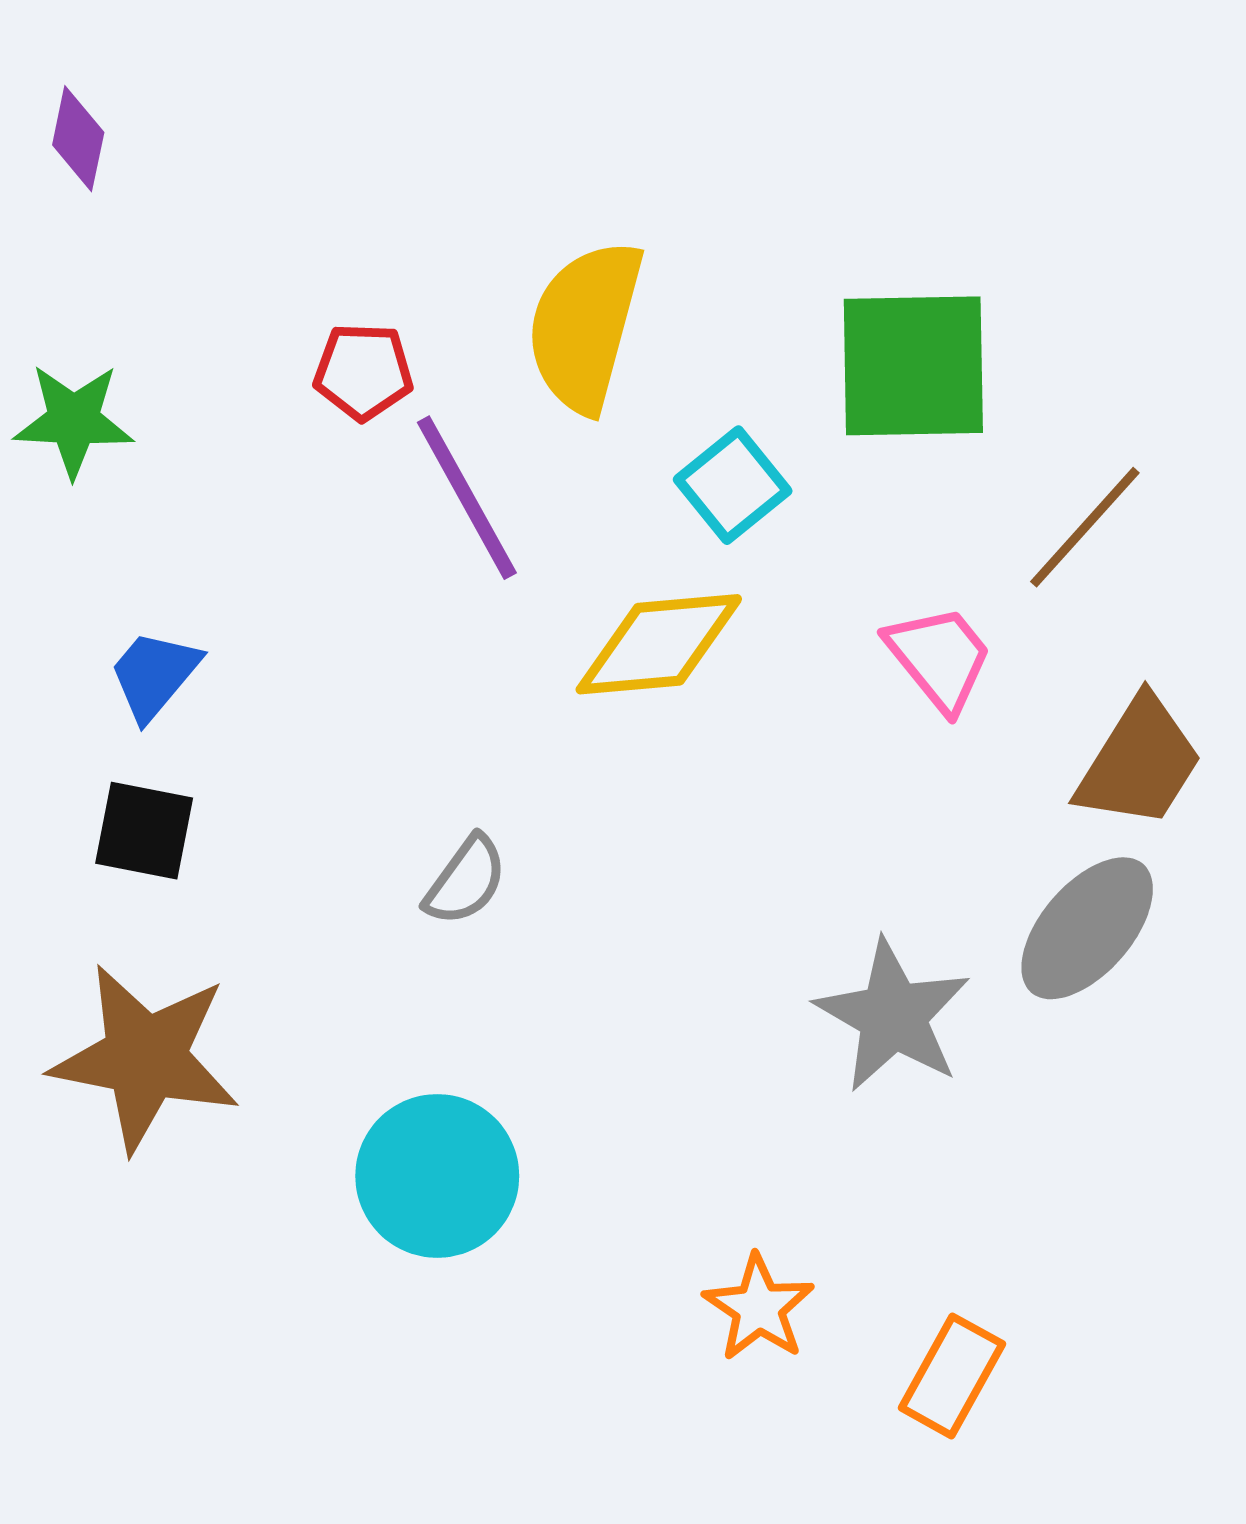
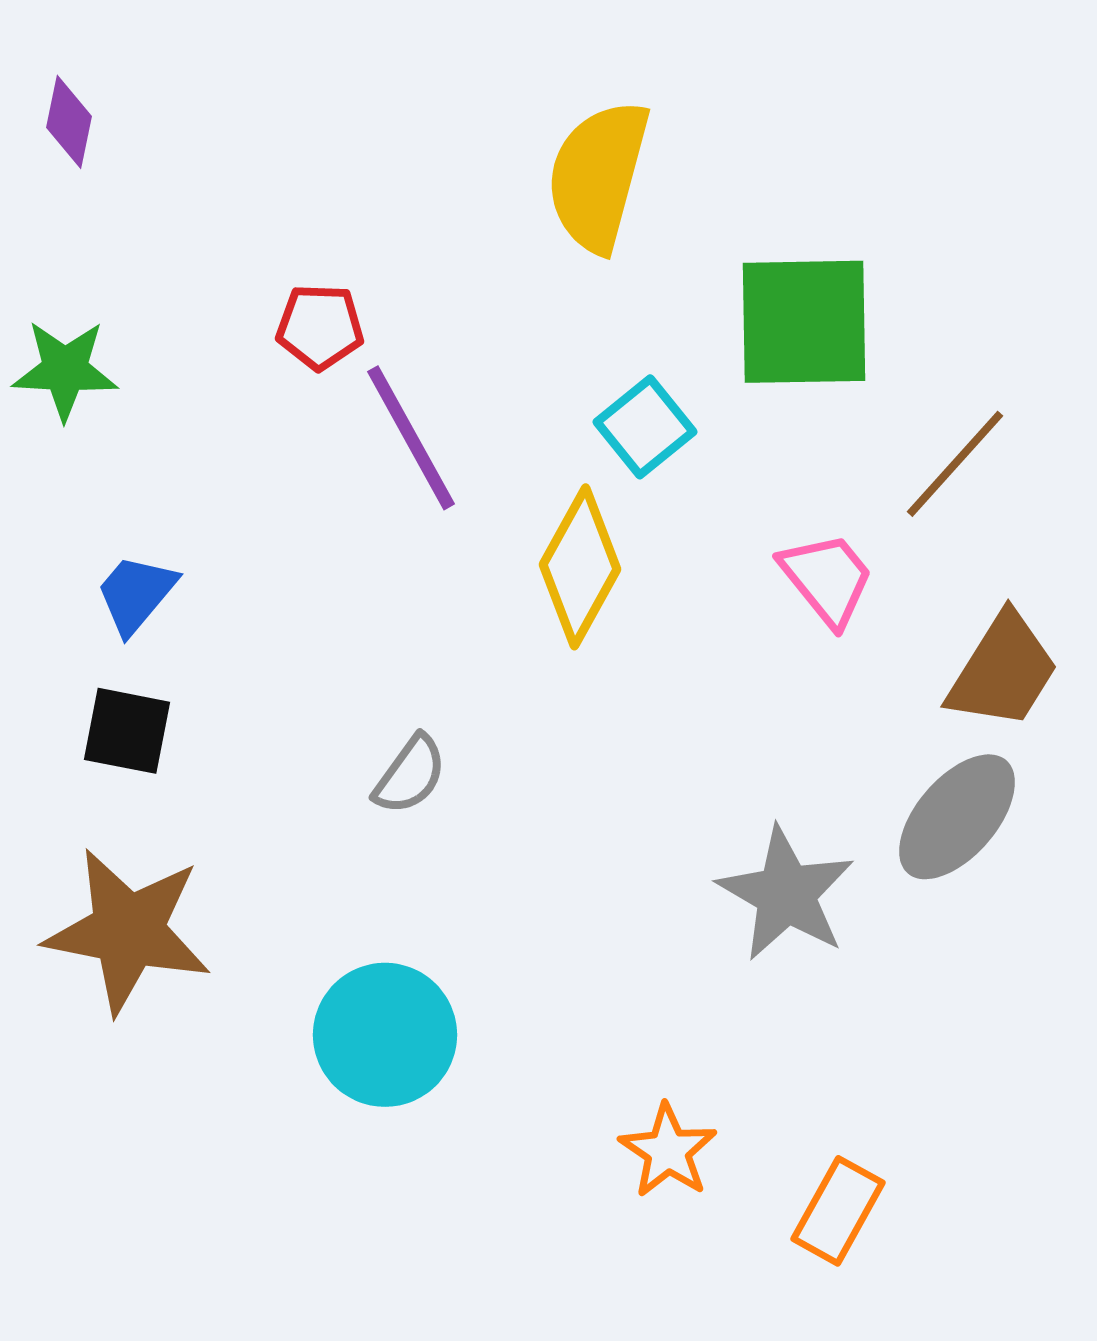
yellow semicircle: (585, 326) -> (598, 176), moved
yellow diamond: (659, 644) -> (580, 567), turned -56

